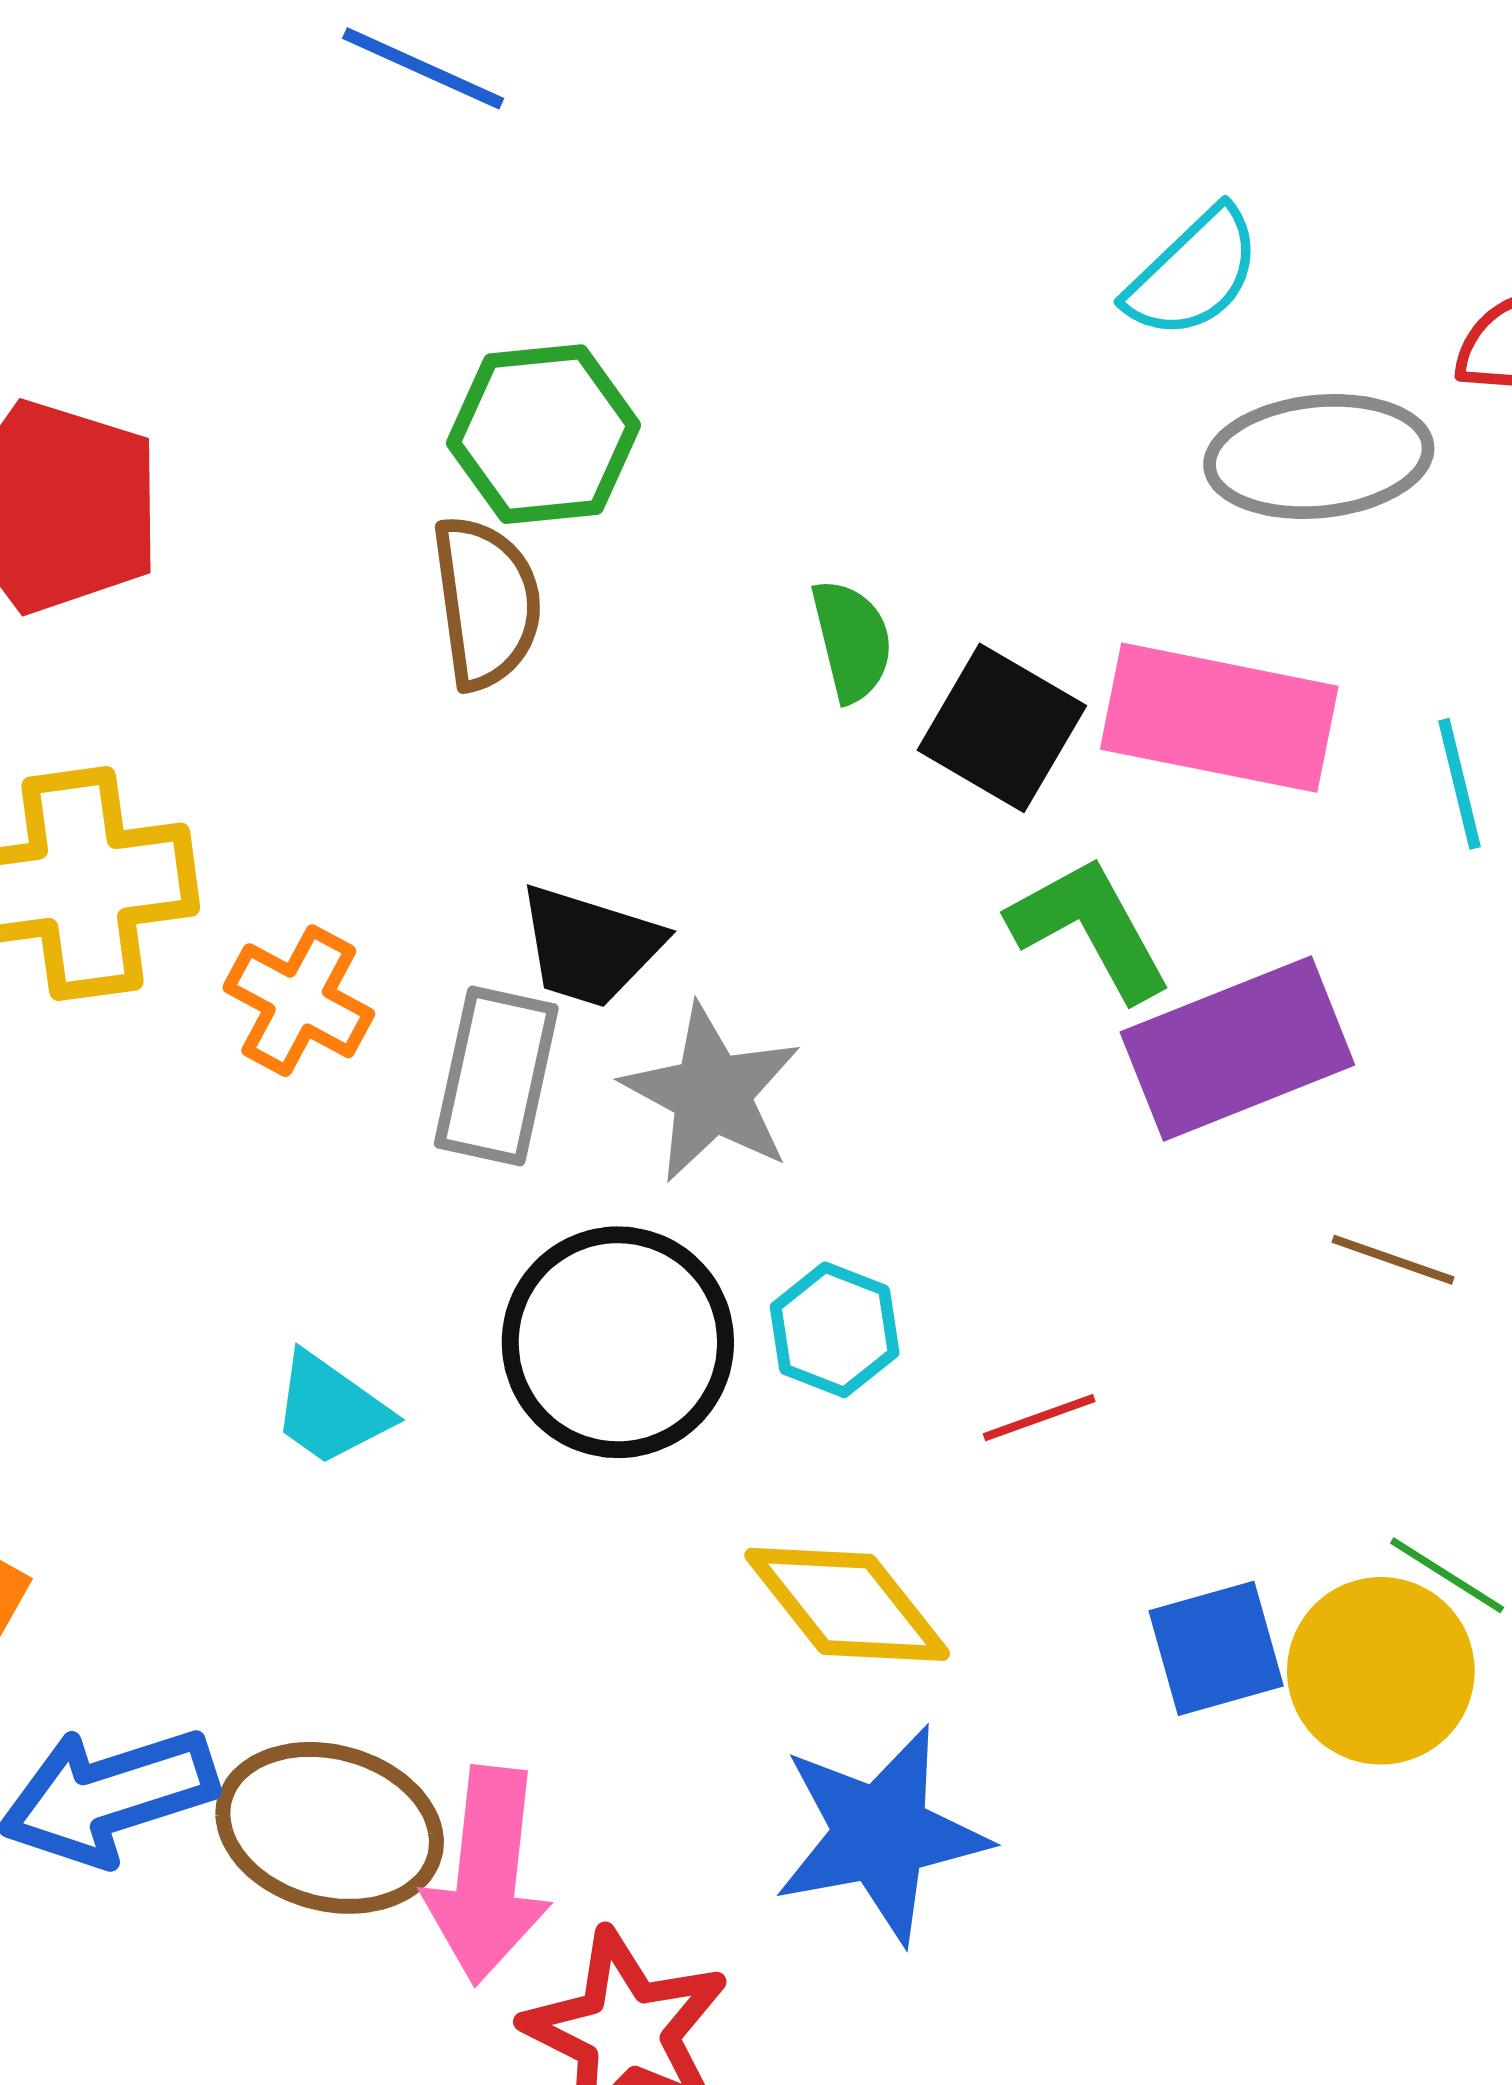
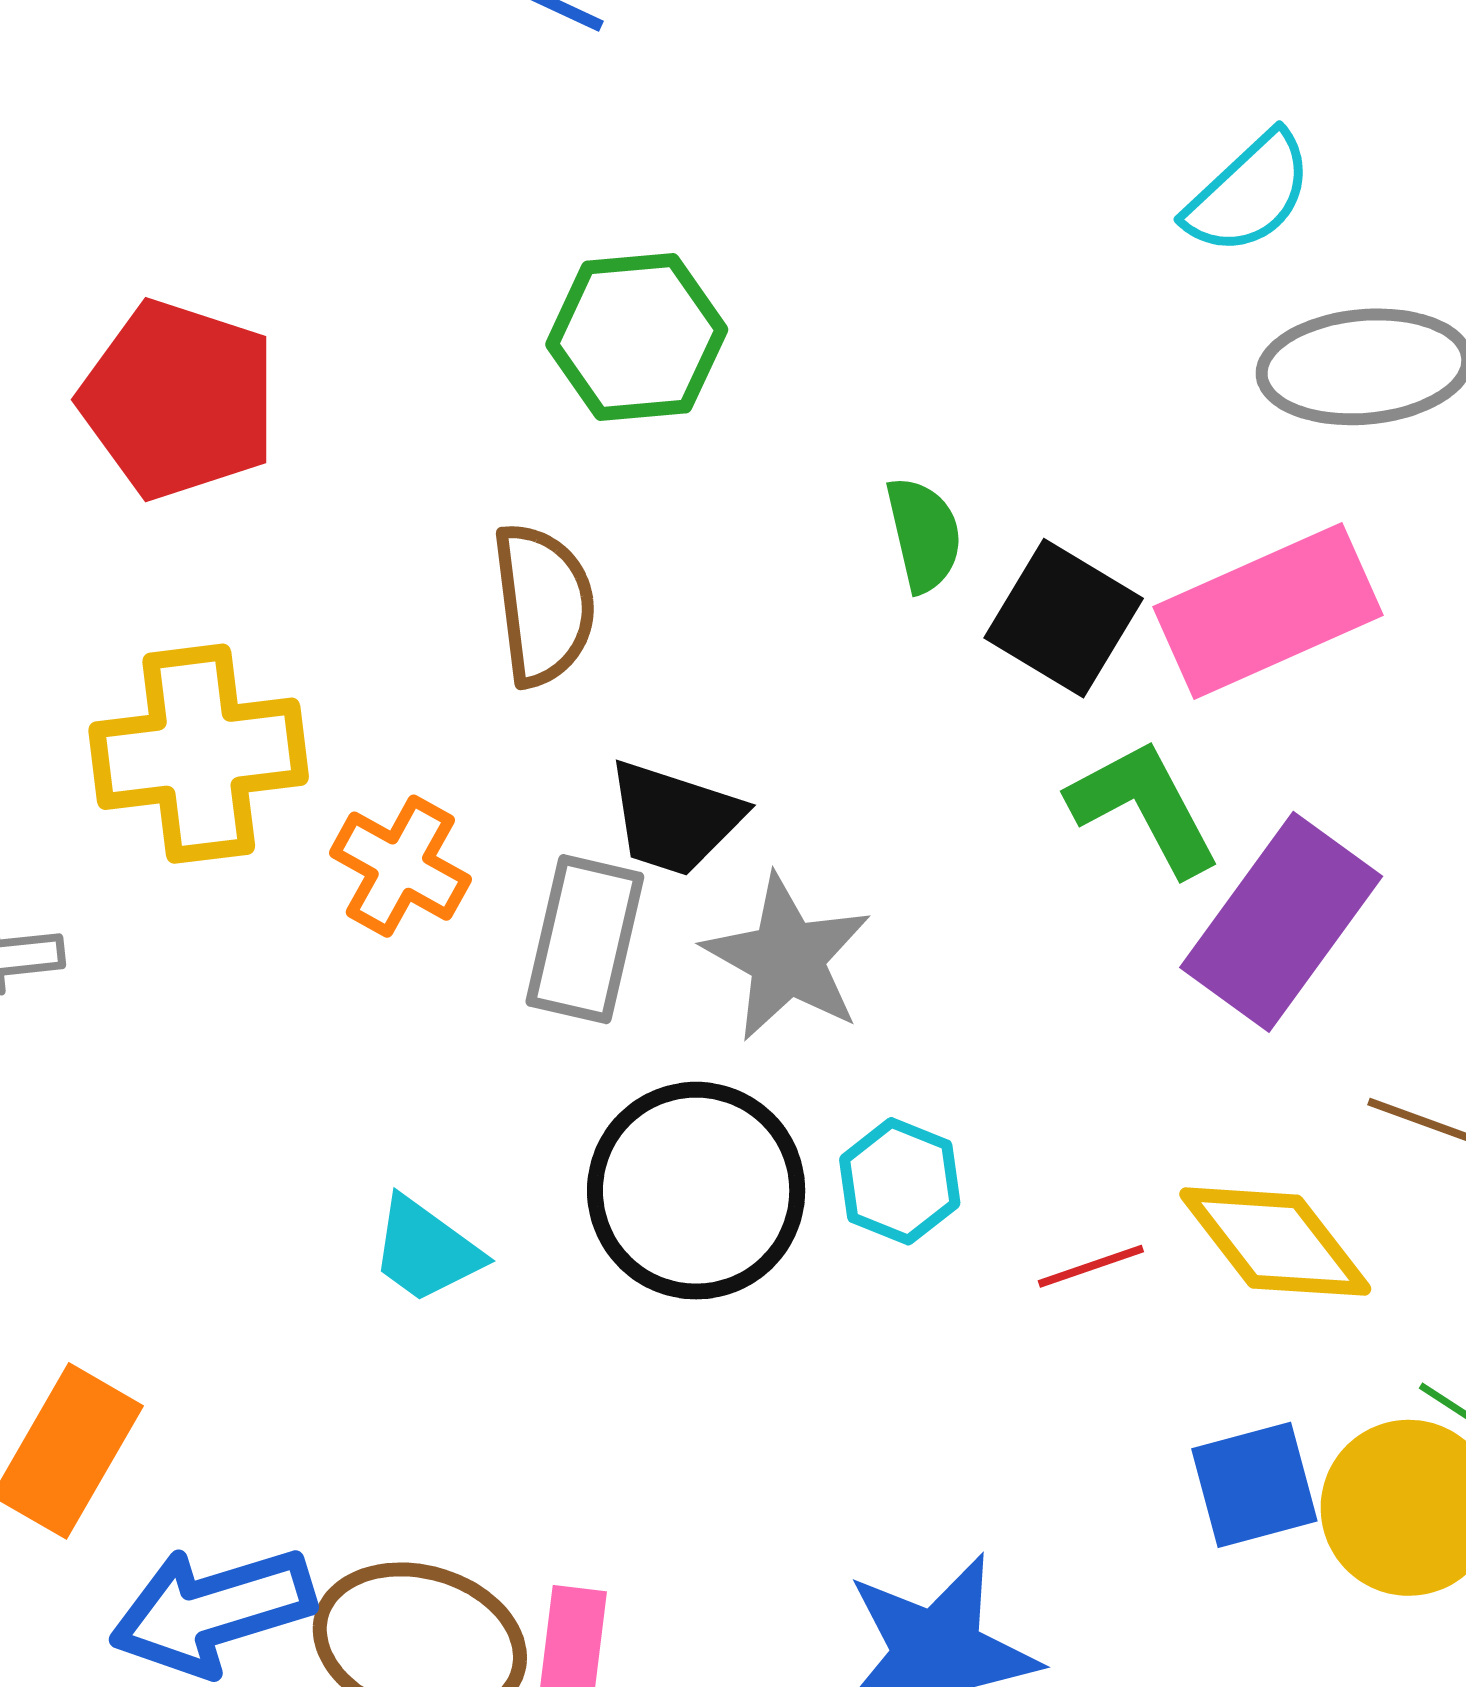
brown semicircle: (486, 602) -> (543, 605), moved
pink rectangle: (1219, 718) -> (1268, 611), turned -36
purple rectangle: (1237, 1049) -> (1281, 922), turned -33
yellow diamond: (847, 1604) -> (1275, 1242), moved

